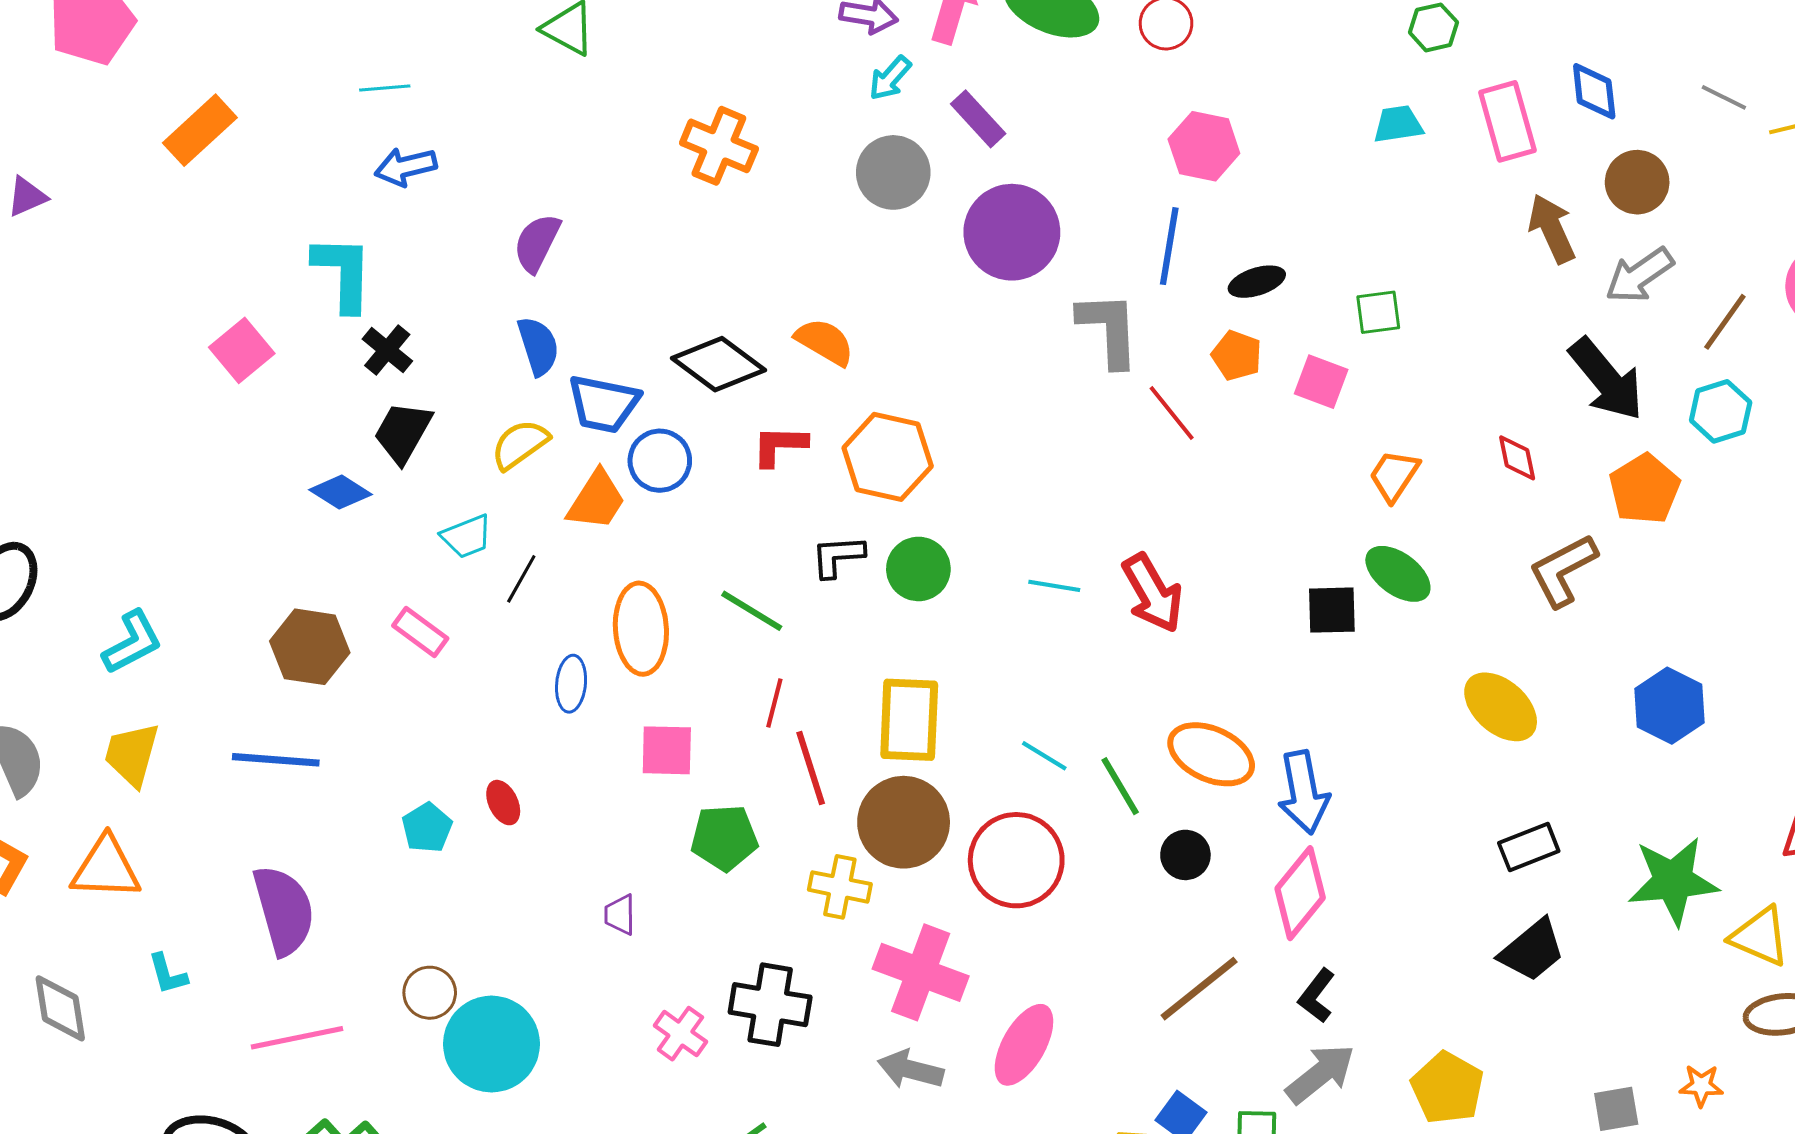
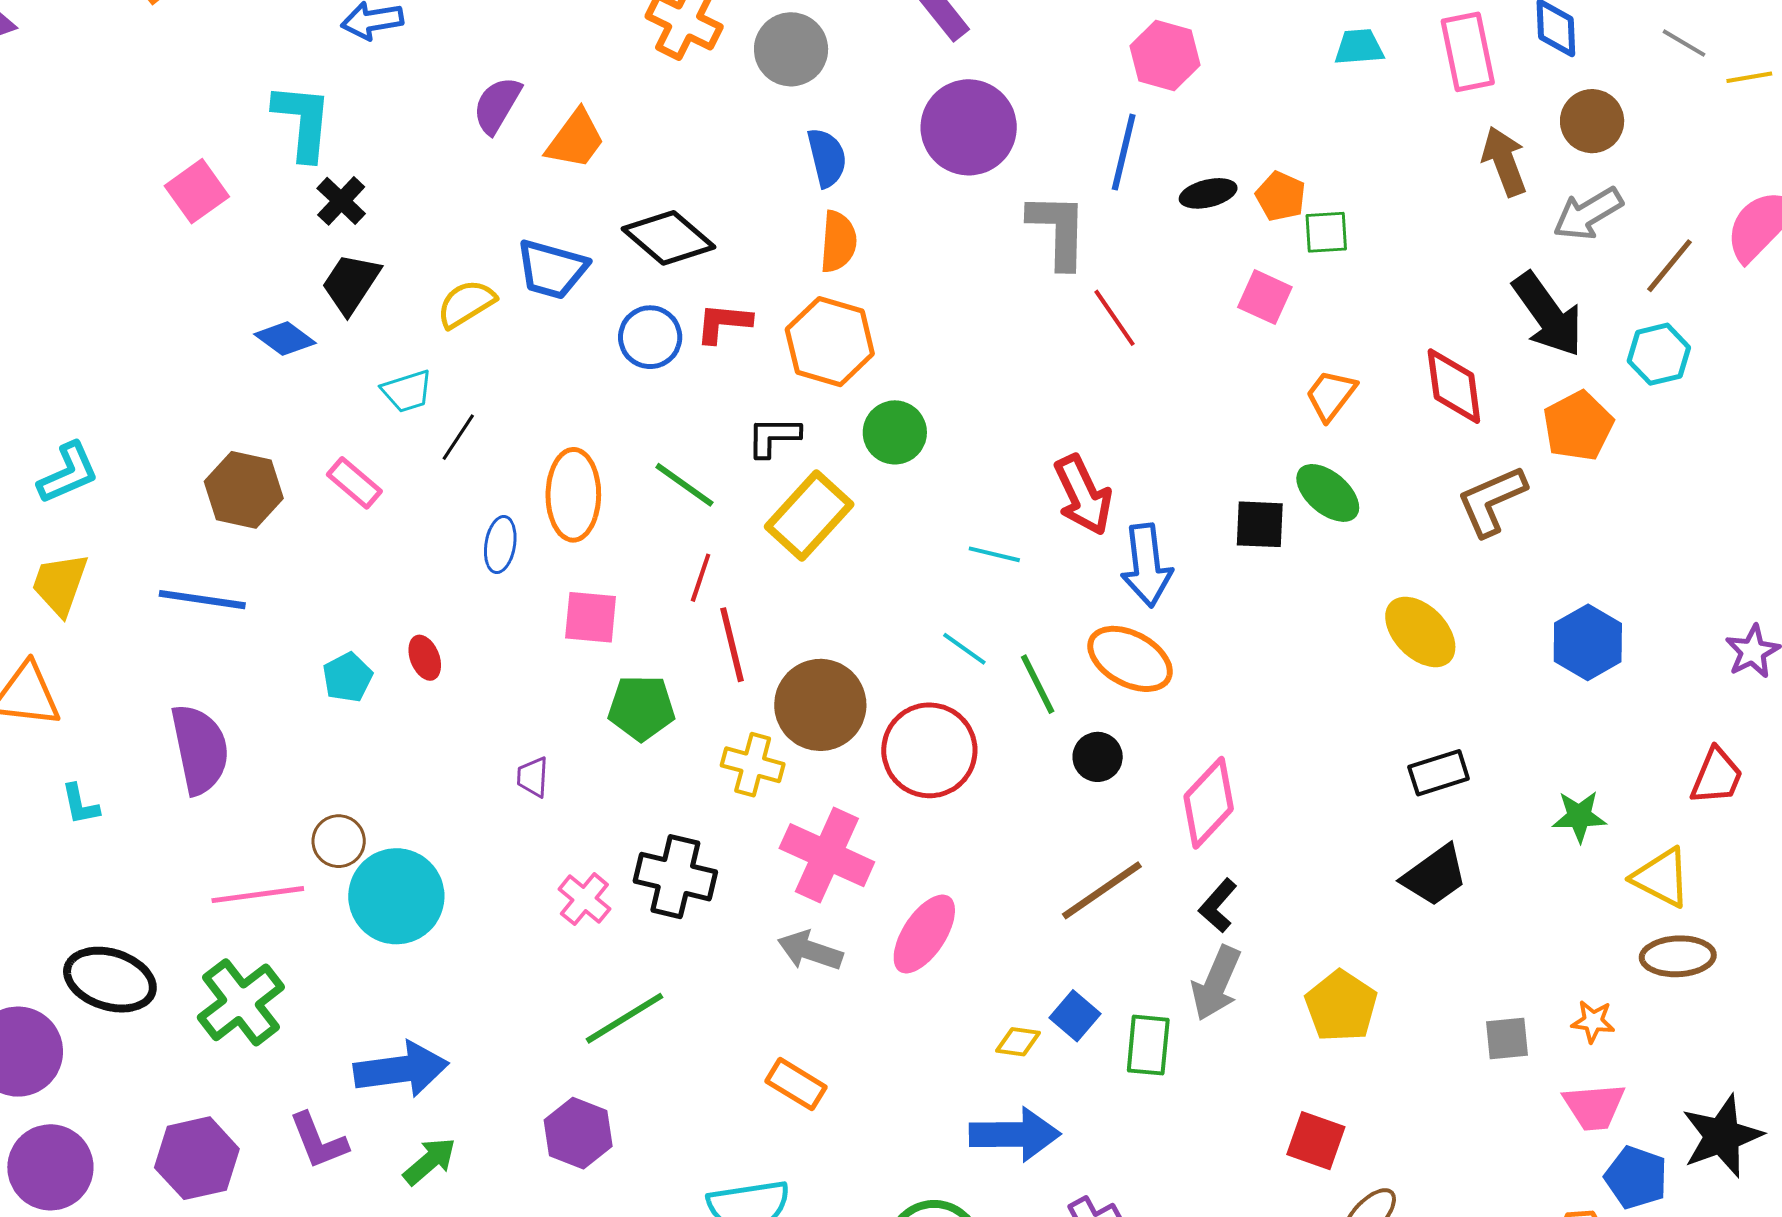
gray circle: (893, 172) -> (791, 49), moved
orange semicircle: (825, 342) -> (838, 242), moved, turned 60
blue semicircle: (538, 346) -> (827, 158), moved
orange pentagon: (1237, 356) -> (1281, 196), moved
red diamond: (1517, 458) -> (1454, 386), size x1.6
blue circle: (660, 461) -> (650, 337), moved
orange trapezoid: (596, 500) -> (575, 139), moved
green circle: (918, 569) -> (895, 432), moved
cyan line: (1054, 586) -> (994, 554), moved
yellow rectangle: (909, 720) -> (809, 516), moved, turned 36
blue arrow: (1304, 792) -> (1147, 565), moved
green star: (1673, 881) -> (1579, 816), size x0.6
pink line: (297, 1038) -> (258, 895), moved
gray arrow: (1320, 1074) -> (1216, 983), turned 148

